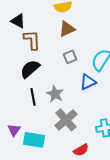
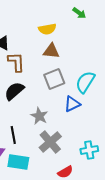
brown triangle: (67, 29) -> (51, 51), turned 30
gray square: (70, 57) -> (54, 79), size x1.5
black line: (33, 97) -> (13, 135), moved

